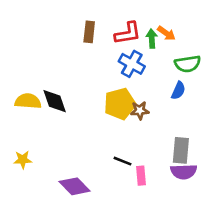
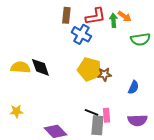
blue cross: (132, 64) -> (81, 34), moved
blue semicircle: (178, 90) -> (133, 87), moved
yellow pentagon: (120, 104) -> (89, 69), turned 30
gray rectangle: (181, 150) -> (97, 125), moved
pink rectangle: (141, 176) -> (106, 115), moved

